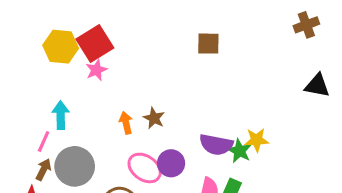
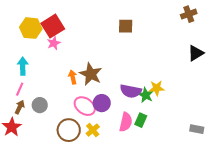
black triangle: (317, 86) -> (196, 53), turned -42
cyan arrow: (61, 115) -> (23, 66), moved
brown star: (154, 118) -> (91, 74), size x1.6
gray circle: (75, 166) -> (40, 105), size x0.6

